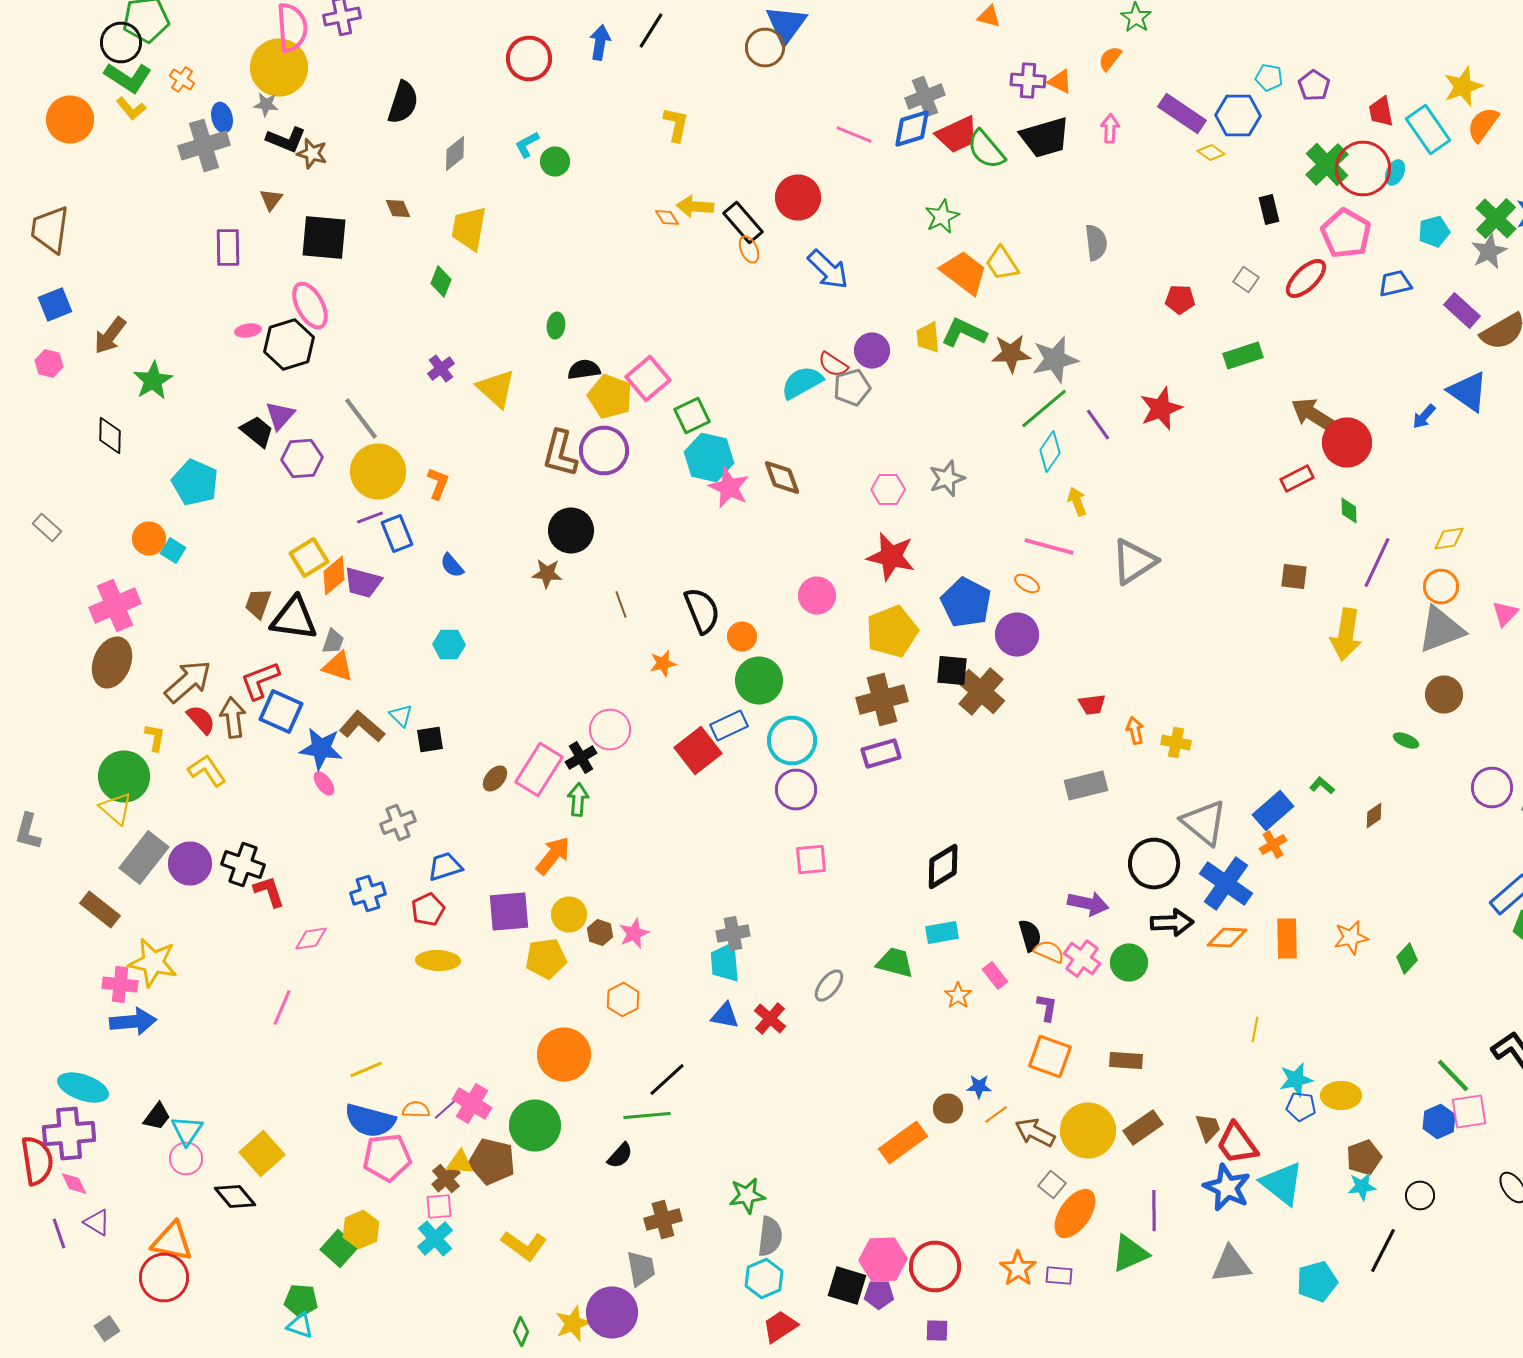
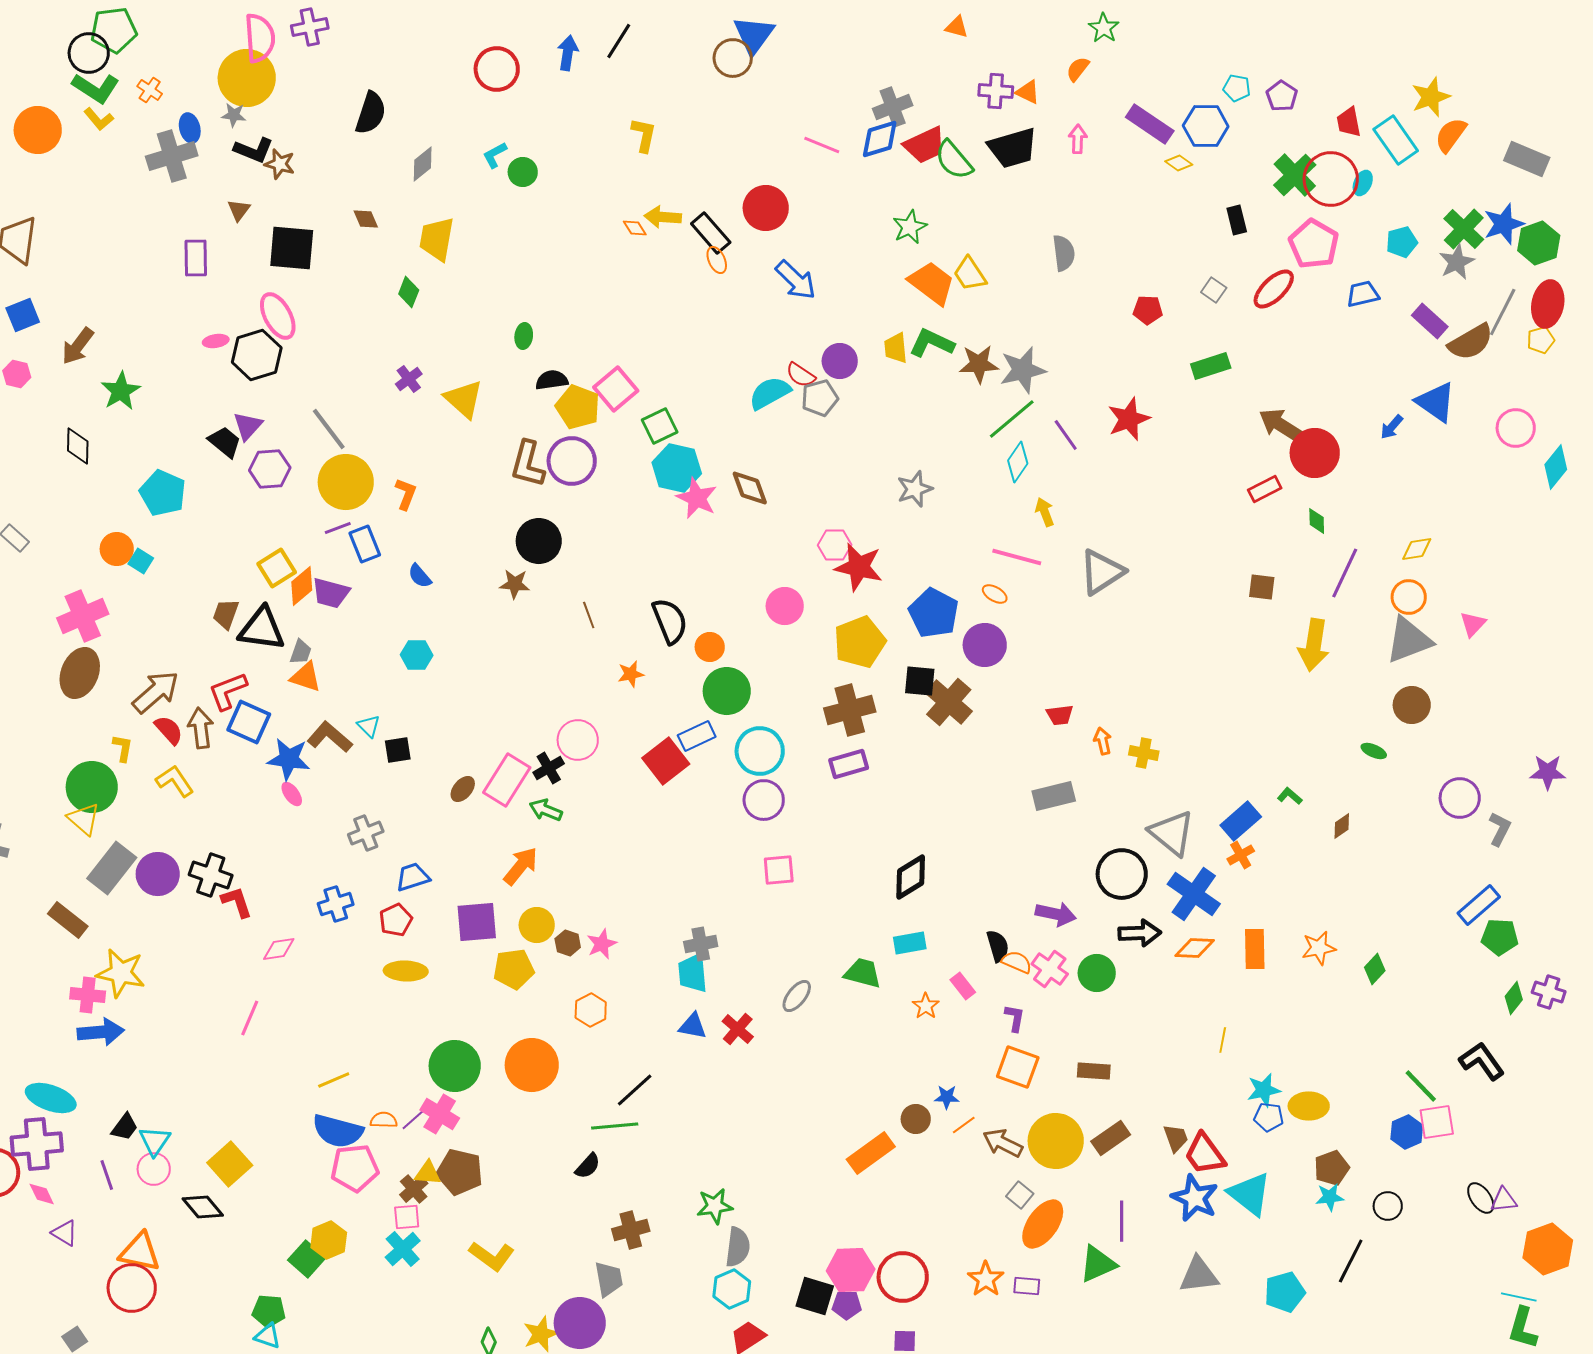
pink hexagon: (888, 490) -> (835, 545), moved
green arrow: (578, 800) -> (546, 810), turned -72
green circle: (535, 1126) -> (455, 1066), moved
purple line: (59, 1234) -> (107, 1175), moved

